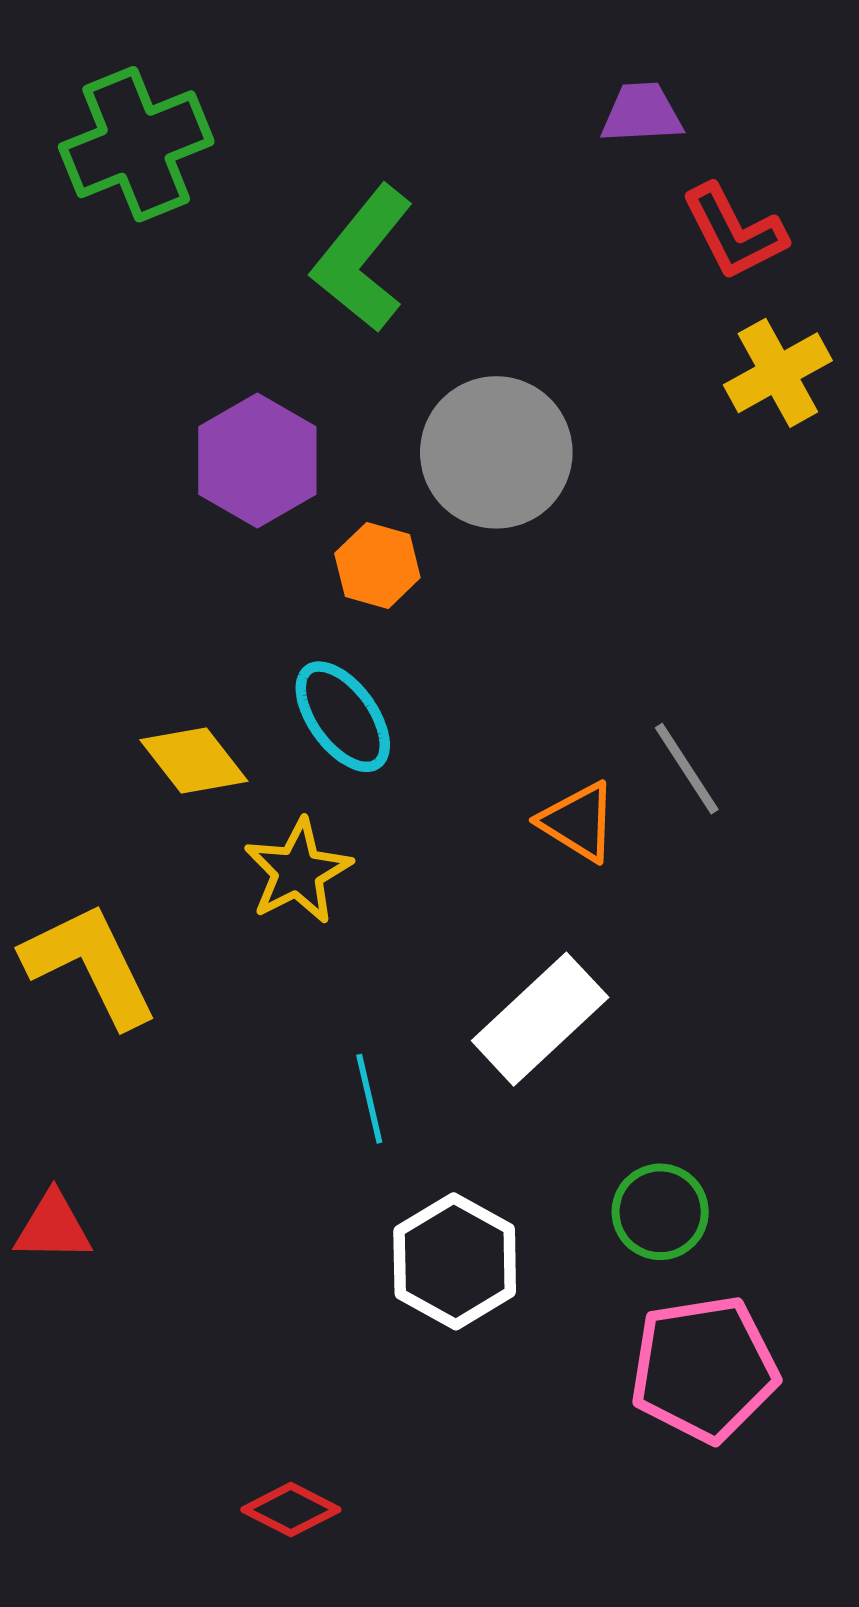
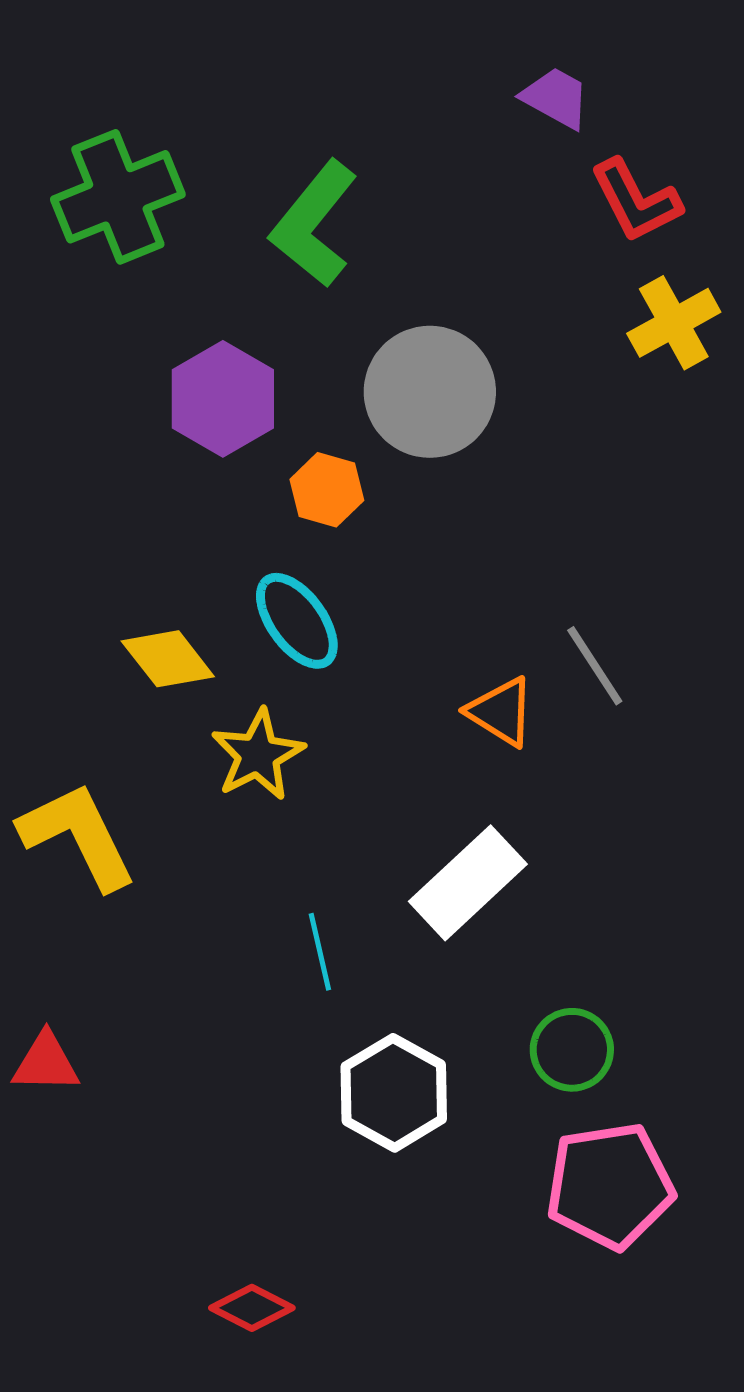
purple trapezoid: (642, 113) -> (556, 98), turned 32
green cross: (136, 144) -> (118, 197), moved

